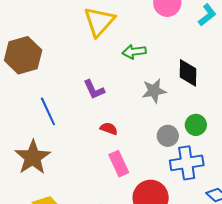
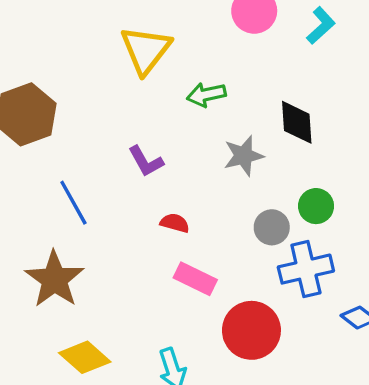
pink rectangle: (119, 164) -> (195, 279), turned -35

